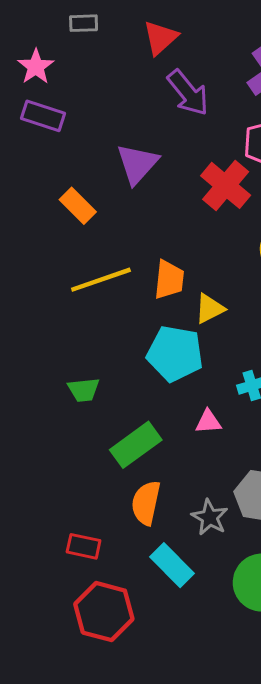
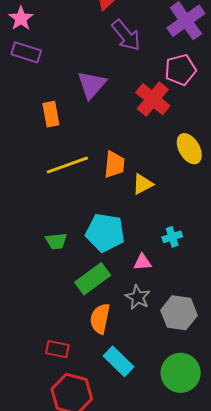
orange rectangle: (78, 206) -> (51, 114), turned 35
cyan pentagon: (175, 354) -> (105, 233), moved
gray star: (210, 517) -> (138, 297), moved

